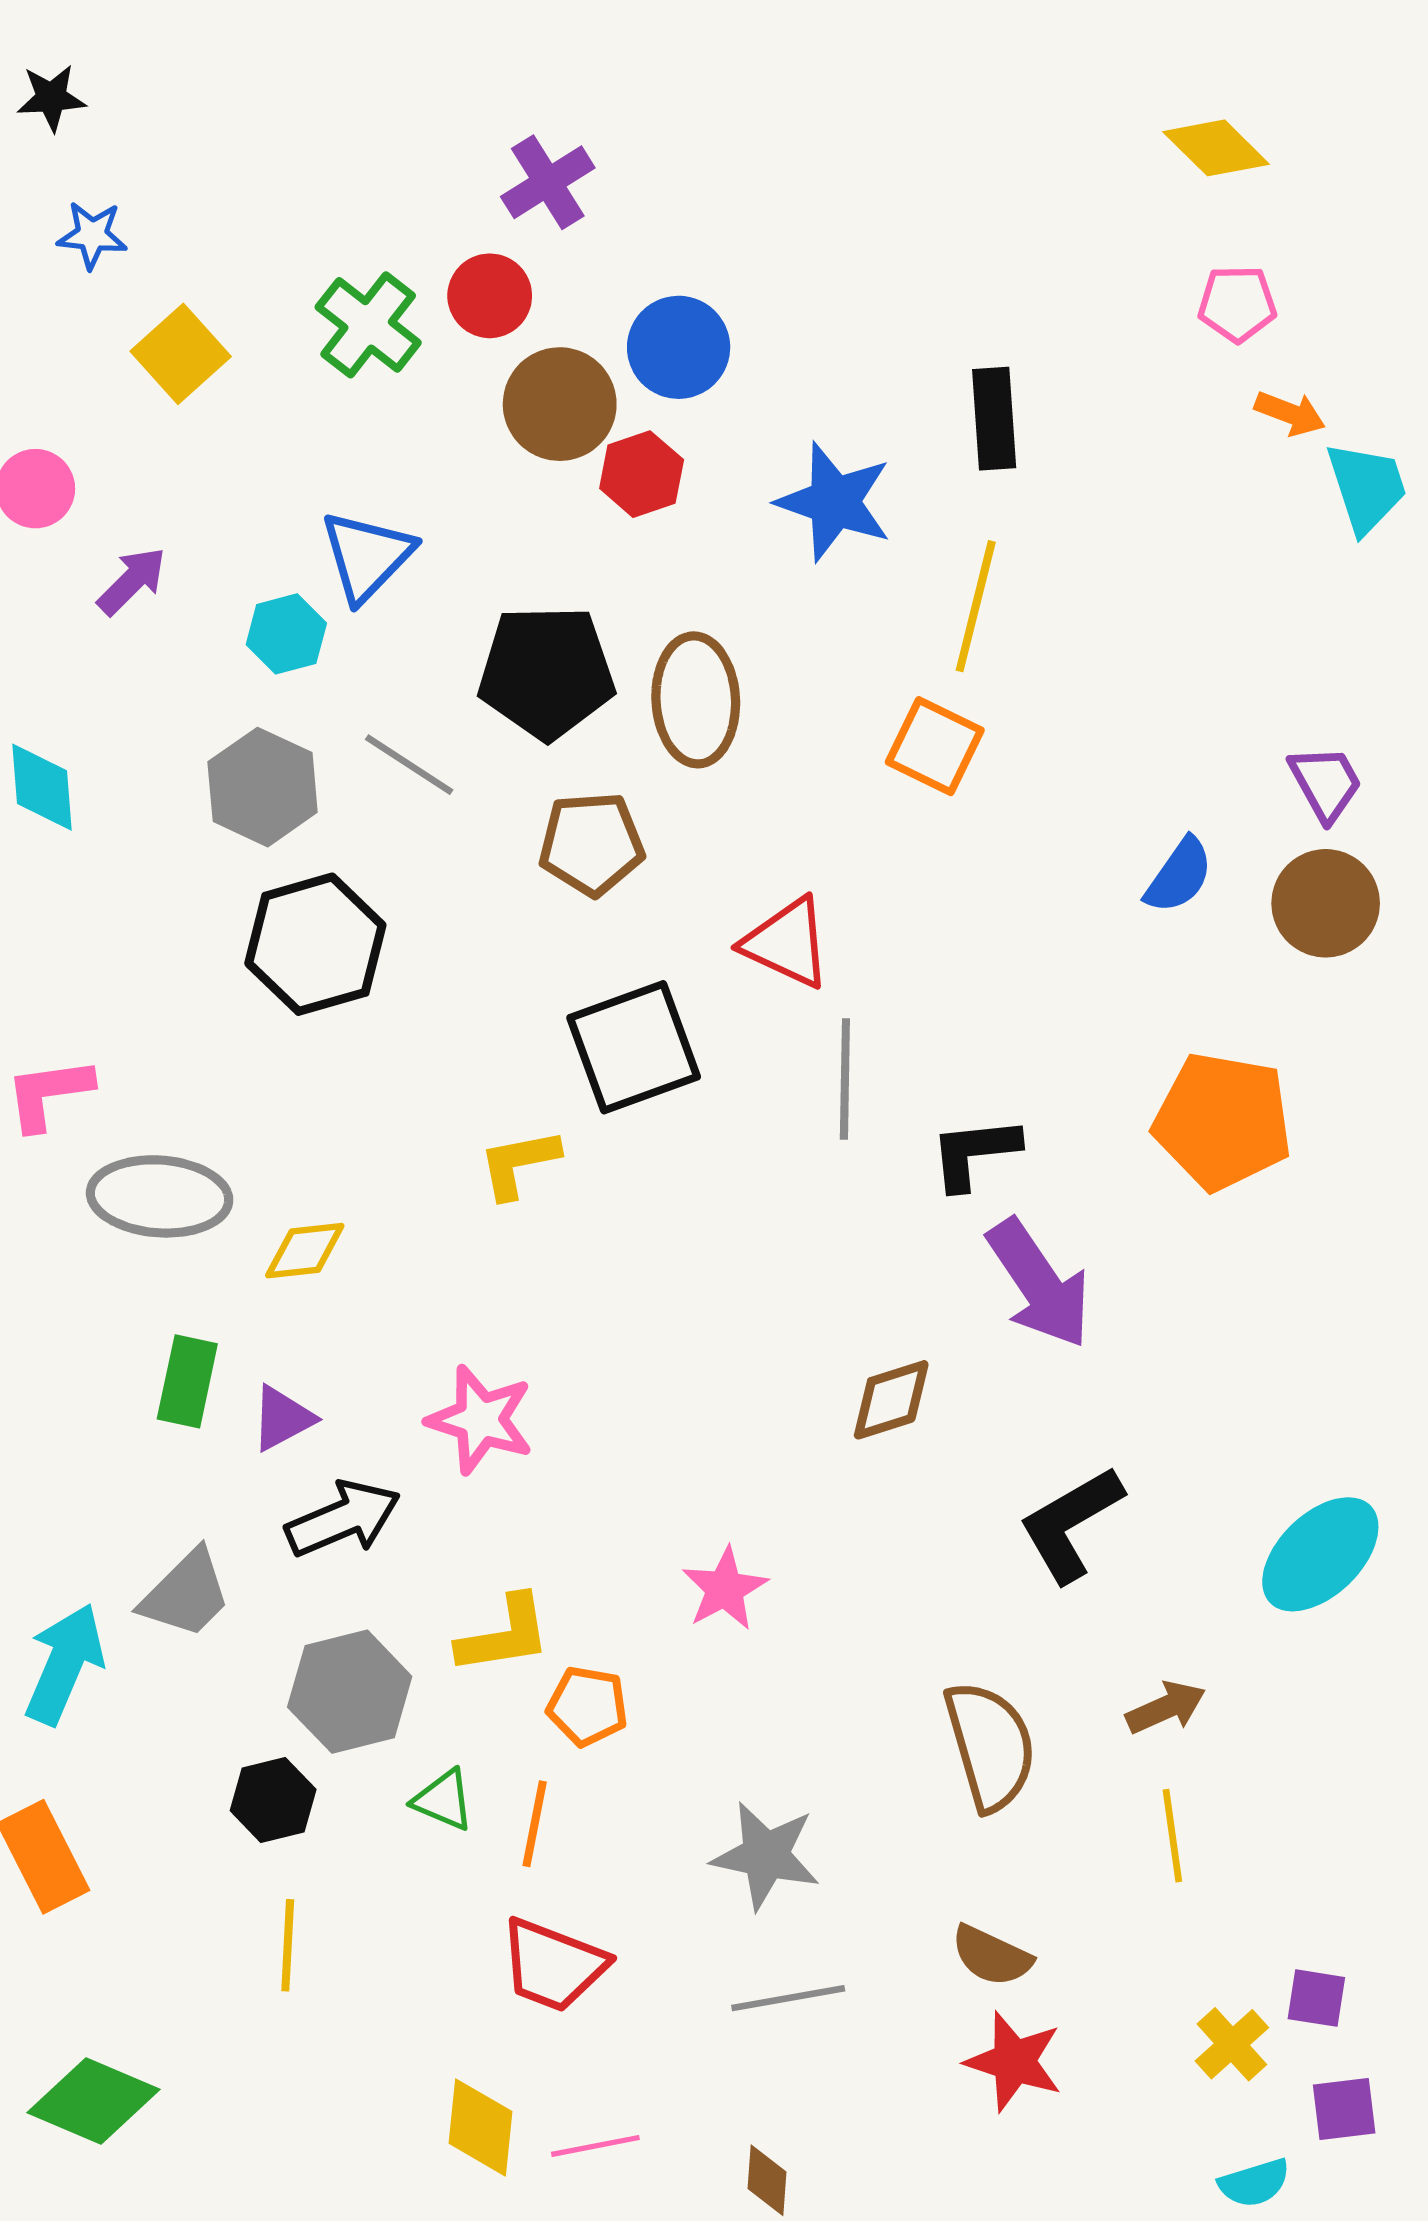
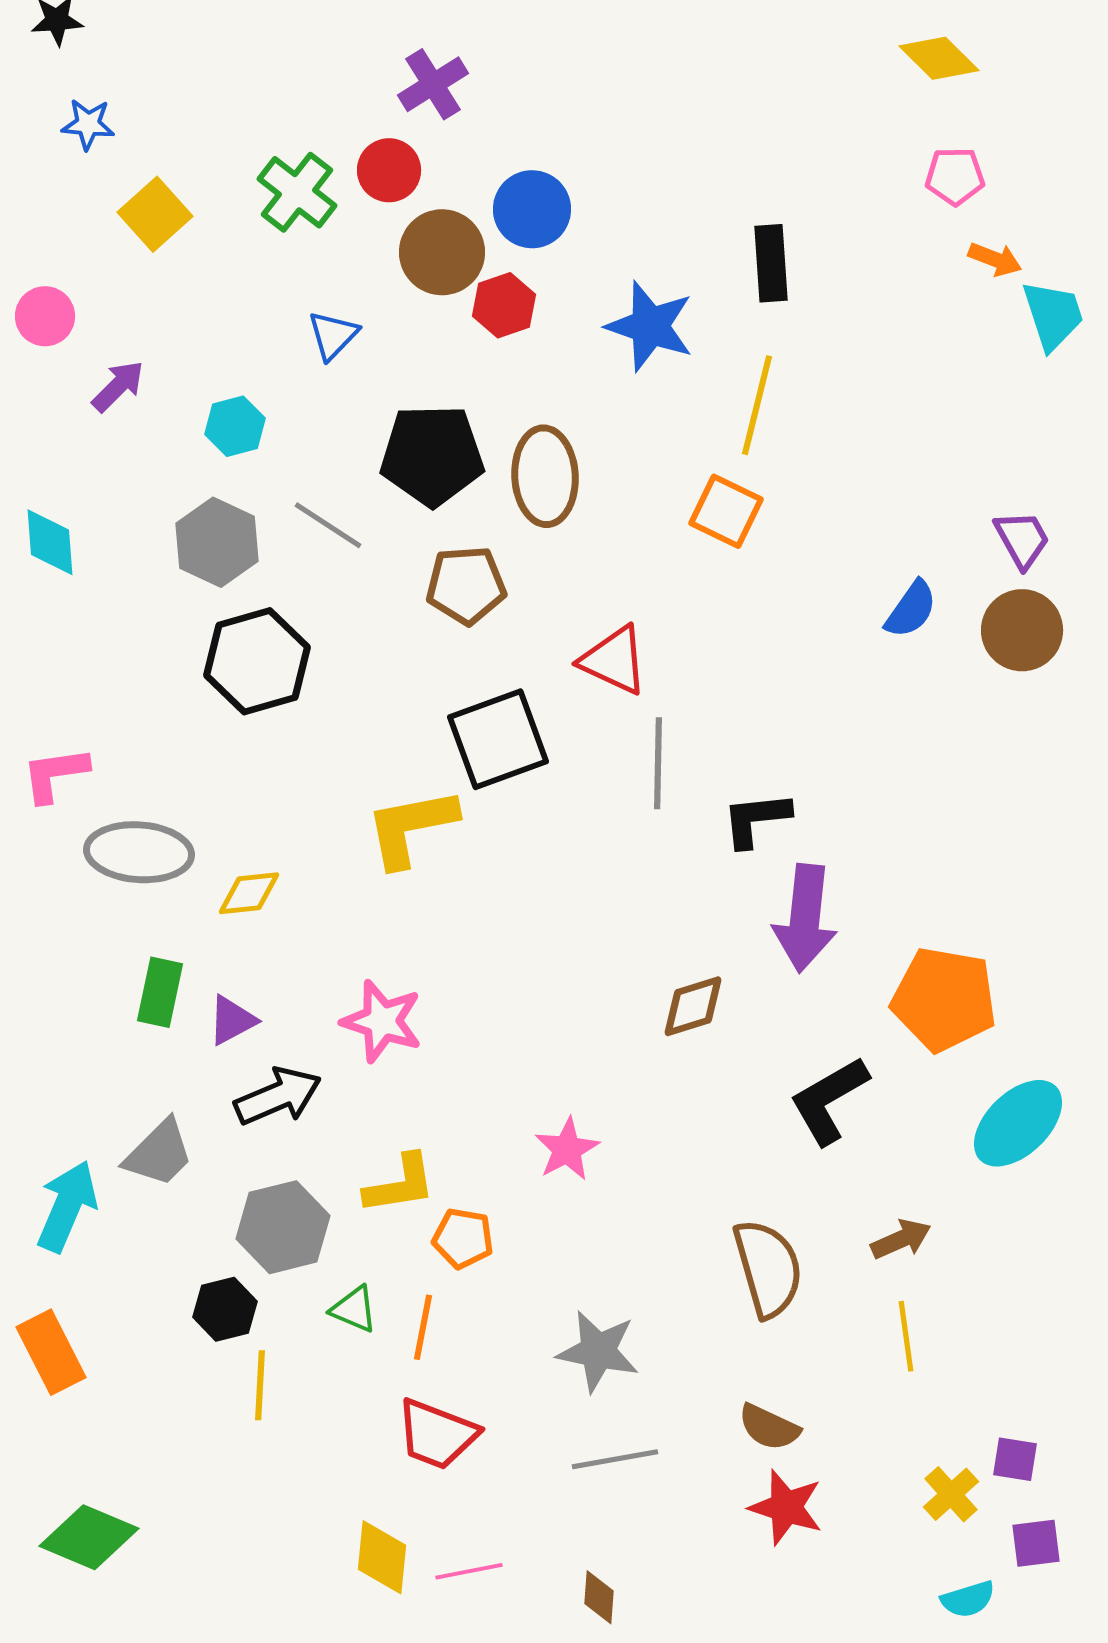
blue triangle: (367, 556) -> (333, 335), moved, size x0.7
orange pentagon: (1223, 1121) -> (944, 999), moved
yellow L-shape: (519, 1163) -> (411, 827), size x1.5
purple arrow: (1039, 1284) -> (805, 918), turned 40
yellow line: (288, 1945) -> (260, 1385), moved

